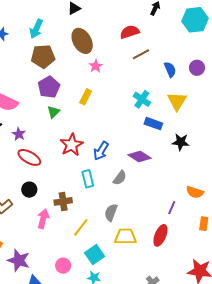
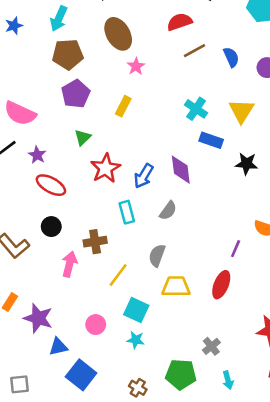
blue semicircle: (170, 69) -> (231, 57), moved
green triangle: (53, 112) -> (83, 138), moved
purple diamond: (139, 157) -> (181, 170), moved, turned 50
cyan square: (95, 255) -> (136, 310), turned -30

